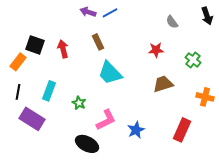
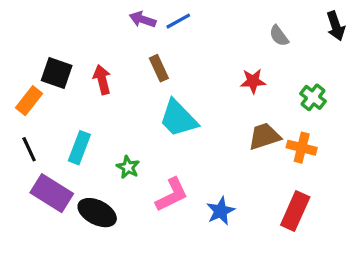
black line: (18, 92) -> (29, 149), turned -35
orange cross: (205, 97) -> (302, 148), moved
black ellipse: (87, 144) -> (97, 213), moved

